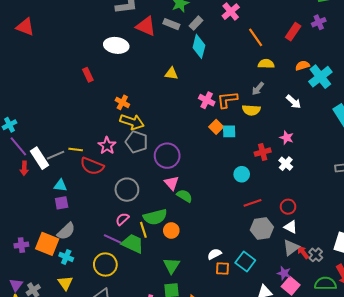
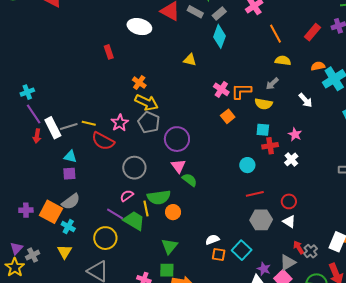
cyan square: (229, 131) -> (263, 130), moved
gray triangle: (291, 248) -> (288, 263), moved
purple star: (284, 273) -> (264, 269), moved

